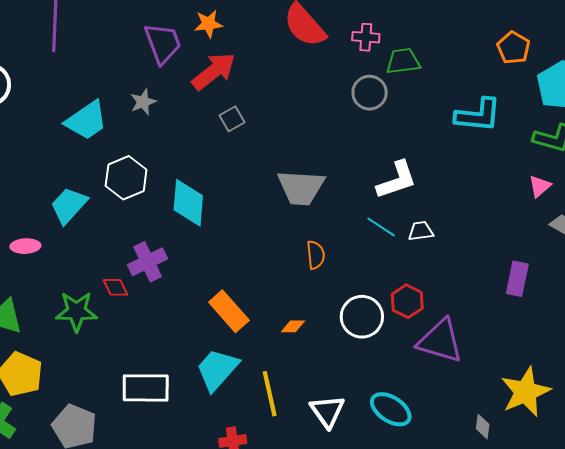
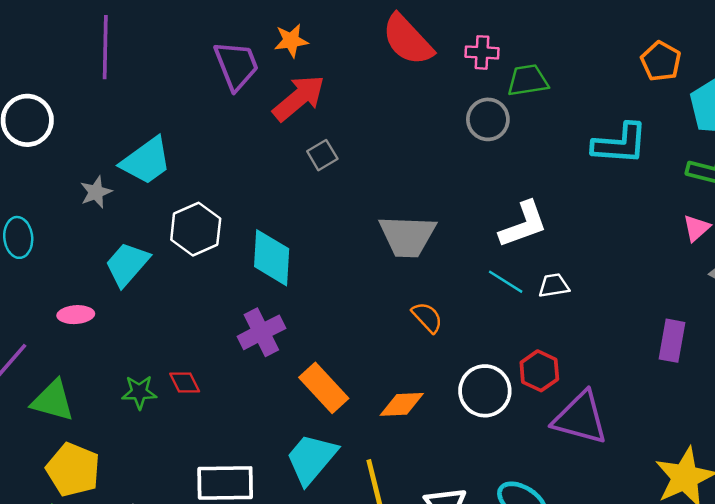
gray star: (143, 102) -> (96, 192), moved
orange semicircle: (316, 255) -> (427, 317), turned -36
purple cross: (148, 262) -> (261, 332), moved
red diamond: (115, 287) -> (185, 383), moved
green star: (76, 311) -> (139, 392), size x0.7
orange diamond: (293, 326) -> (402, 404), size x1.5

